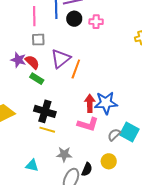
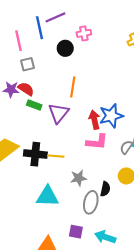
black circle: (74, 19) -> (65, 48), moved
purple triangle: (61, 59) -> (59, 113), moved
black cross: (45, 111) -> (35, 154), moved
cyan triangle: (32, 165) -> (47, 196), size x1.6

